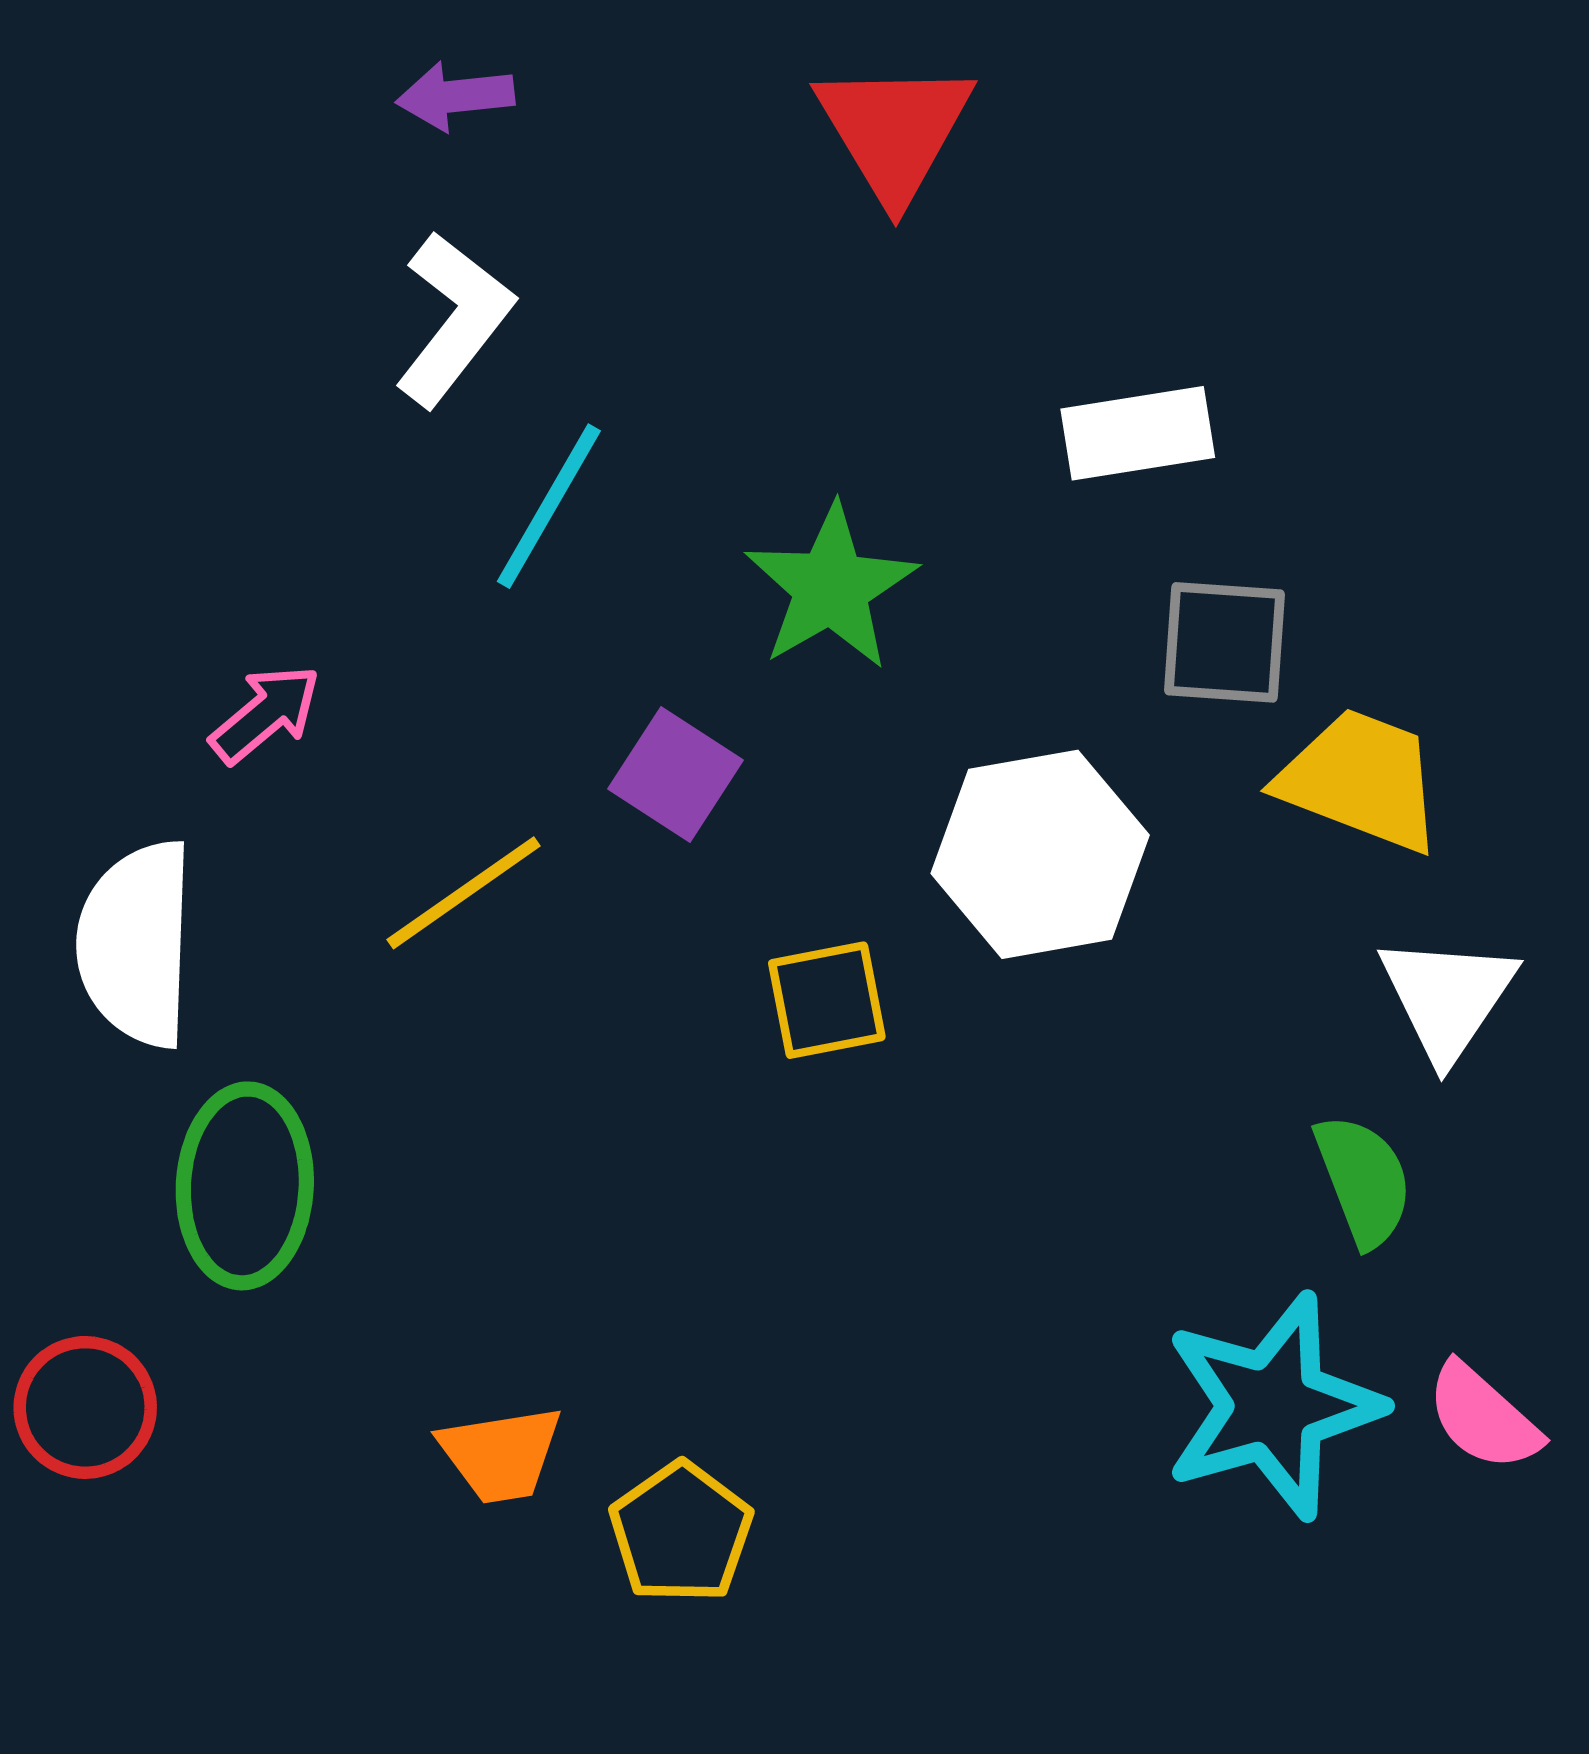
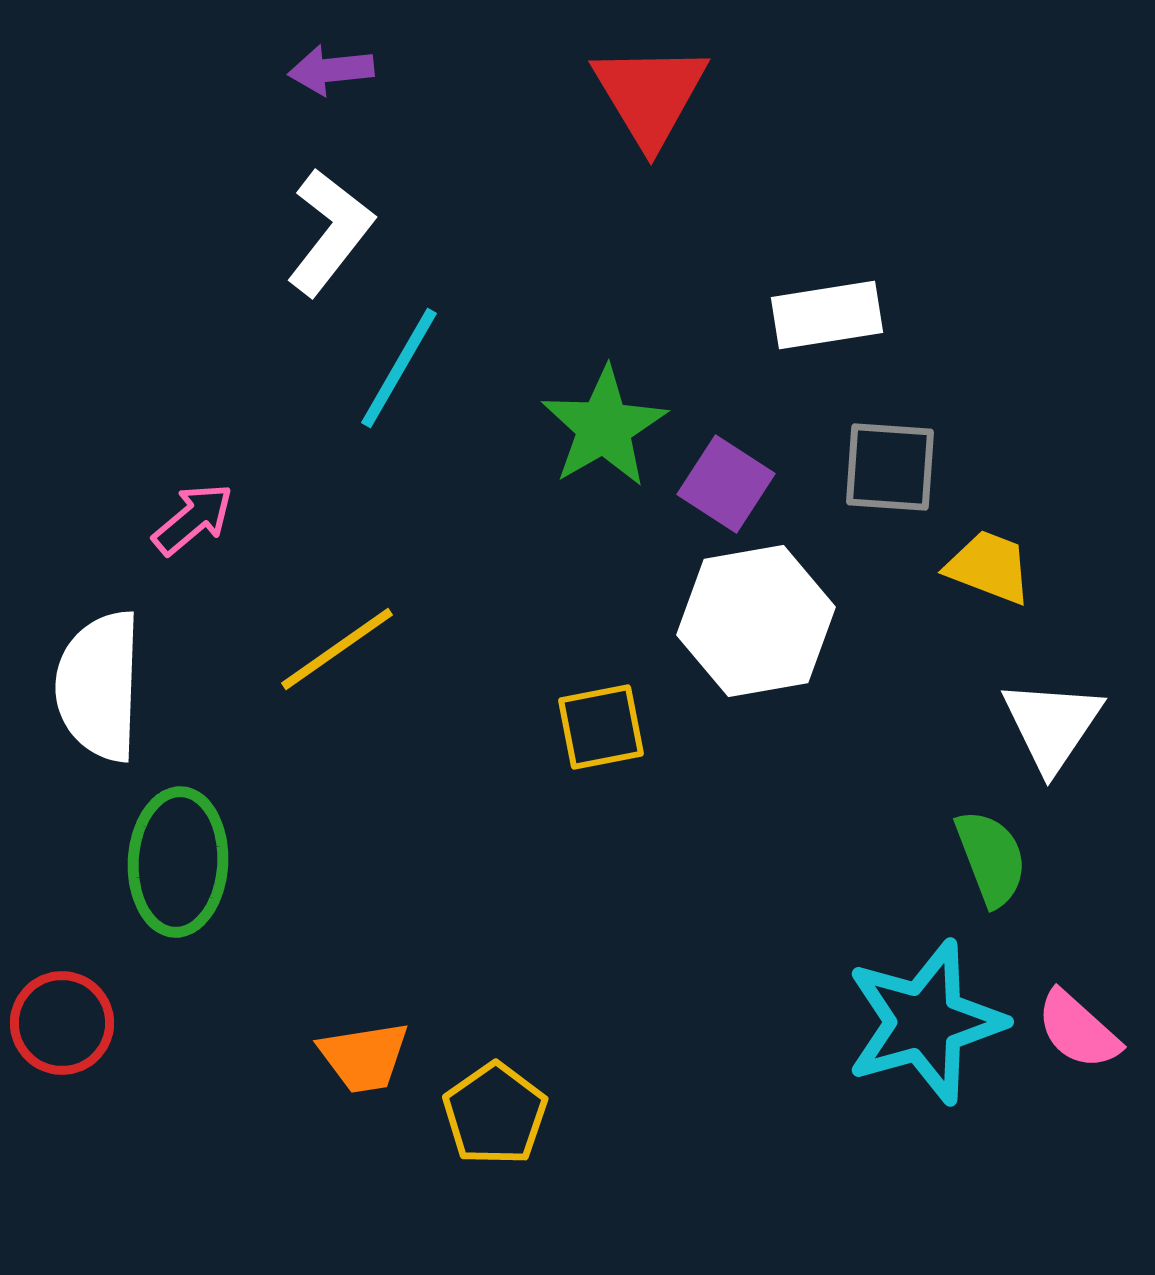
purple square: (675, 774) -> (726, 484), moved
yellow trapezoid: (1361, 780) -> (989, 567), size x0.7

